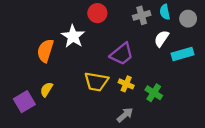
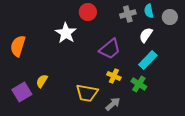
orange semicircle: (45, 51) -> (18, 46), moved
cyan rectangle: (183, 54) -> (148, 60), moved, turned -30
yellow trapezoid: (96, 82) -> (87, 93), moved

